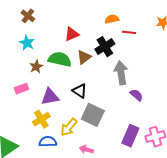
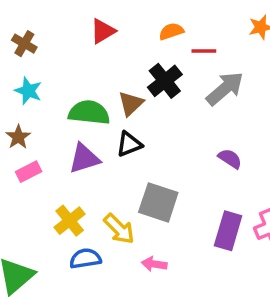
red triangle: (72, 34) -> (103, 31), moved
brown star: (36, 67) -> (18, 137), moved
gray arrow: (121, 73) -> (225, 89), moved, turned 65
black triangle: (80, 91) -> (129, 144), moved, turned -49
purple triangle: (50, 97) -> (84, 158), moved
yellow arrow: (69, 127) -> (119, 229), turned -78

